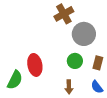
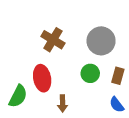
brown cross: (64, 14) -> (53, 40), moved, turned -30
brown arrow: (69, 87) -> (63, 103), moved

